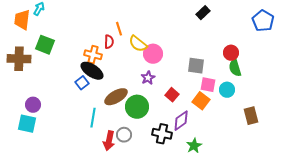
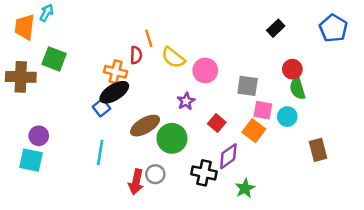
black rectangle: (203, 13) -> (276, 28), moved
pink circle: (153, 54) -> (205, 70), moved
black ellipse: (92, 71) -> (114, 92), turned -65
cyan line: (93, 118) -> (100, 152), moved

